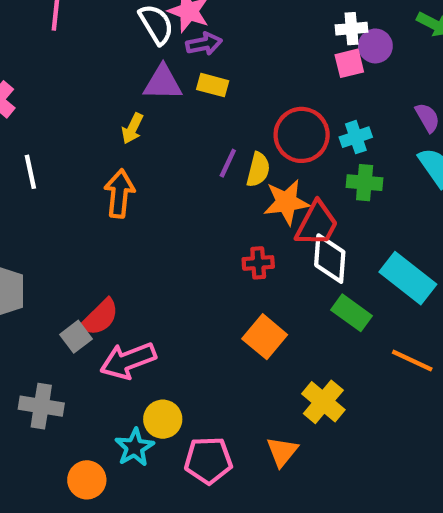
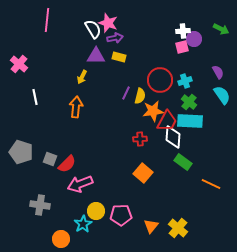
green cross: (365, 183) -> (189, 102), turned 35
cyan rectangle: (408, 278) -> (190, 121), moved, turned -35
gray square: (76, 337) -> (50, 159), moved, turned -32
yellow cross: (323, 402) -> (178, 228), moved
pink pentagon: (208, 460) -> (121, 215), moved

